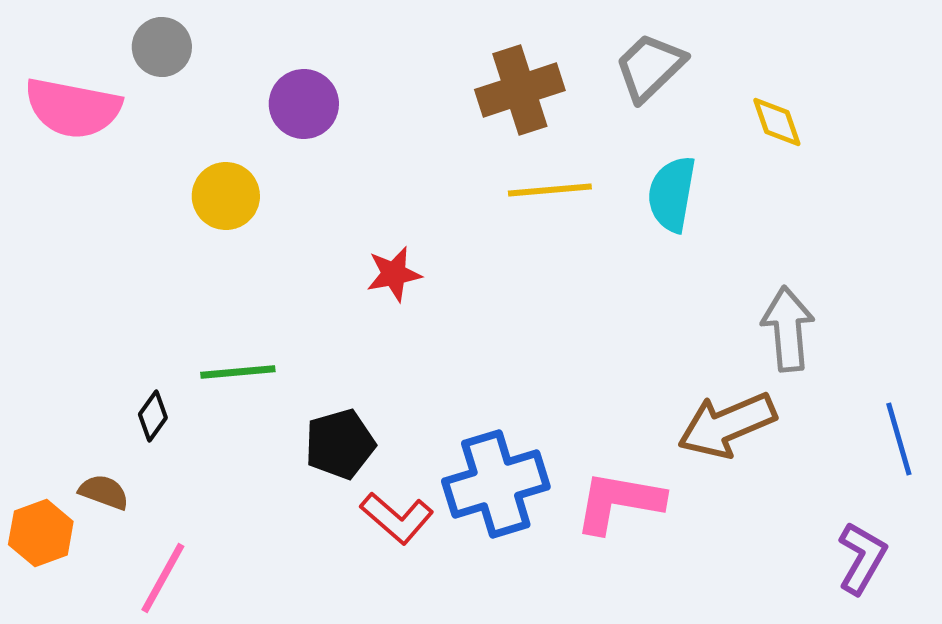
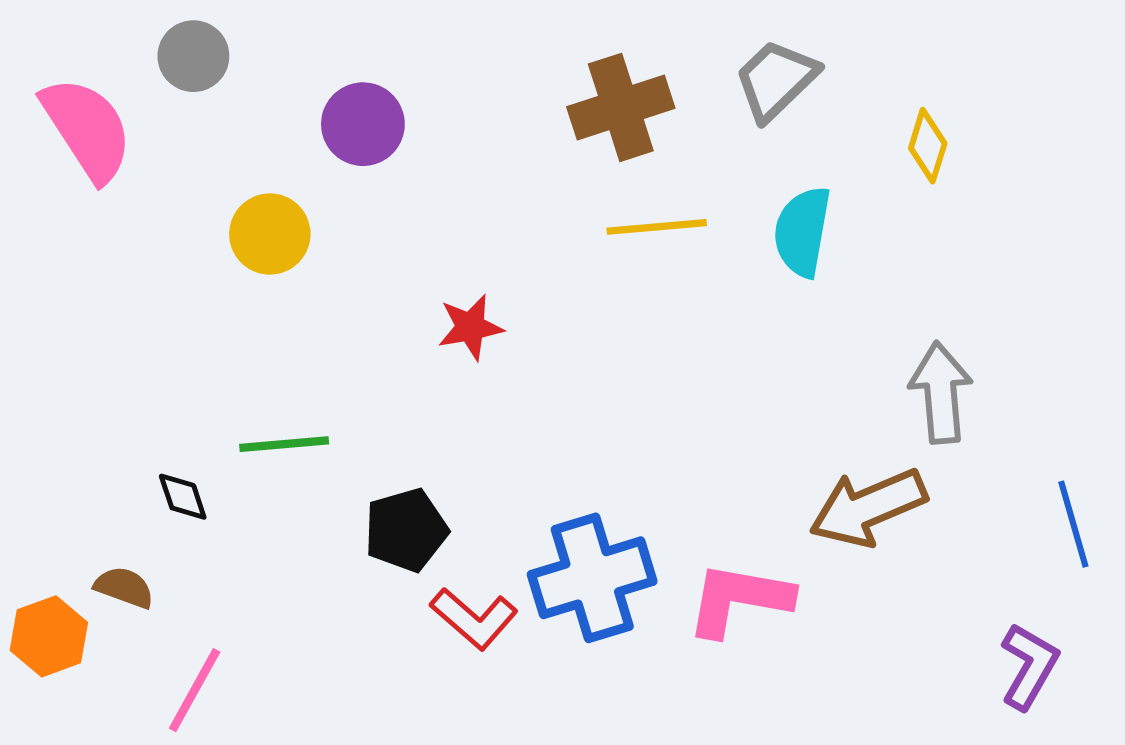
pink semicircle: (73, 108) -> (87, 129), turned -134
yellow diamond: (777, 122) -> (928, 146), turned 36
black diamond: (153, 416) -> (183, 497), turned -54

